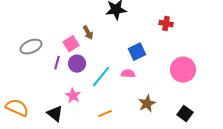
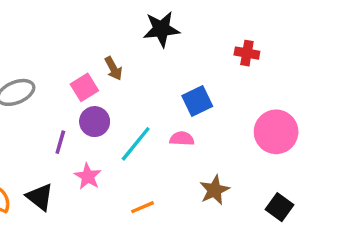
purple line: (57, 63) -> (60, 142), moved
black triangle: (55, 114) -> (40, 197), moved

